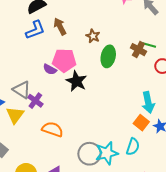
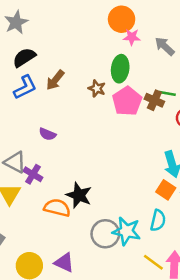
brown arrow: (60, 26) -> (55, 80), turned -108
green ellipse: (108, 56) -> (120, 69), moved
pink pentagon: (64, 60) -> (127, 101), moved, turned -30
black star: (76, 81) -> (79, 195), moved
cyan star: (107, 153) -> (126, 231), turned 30

